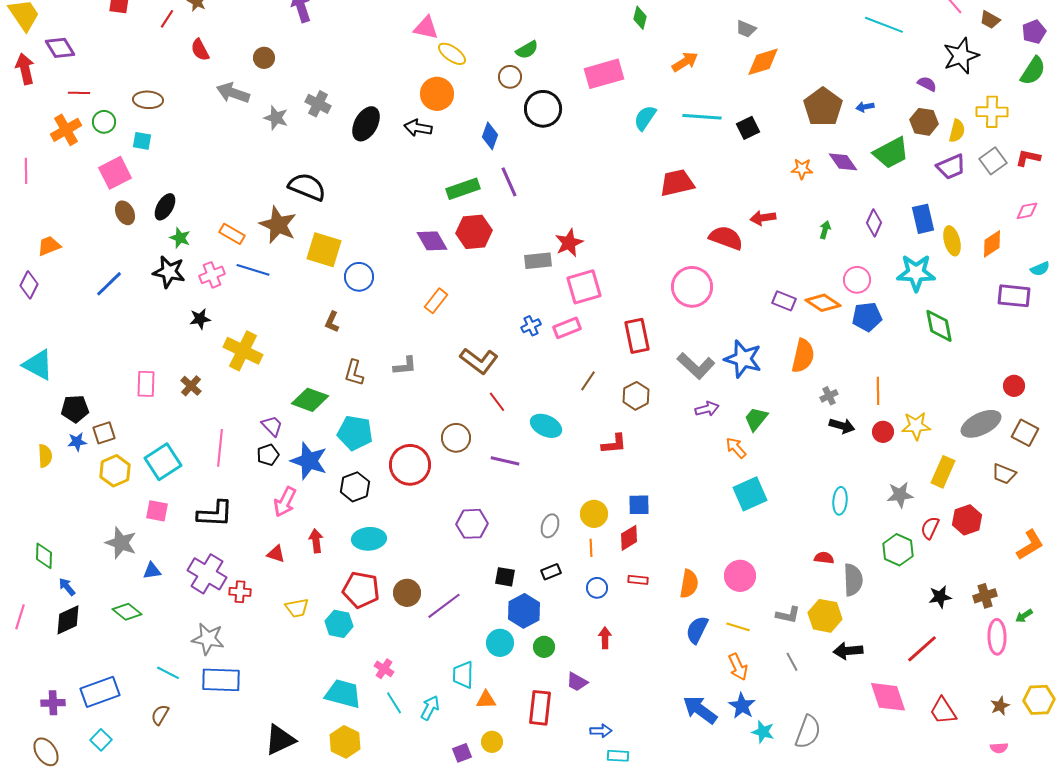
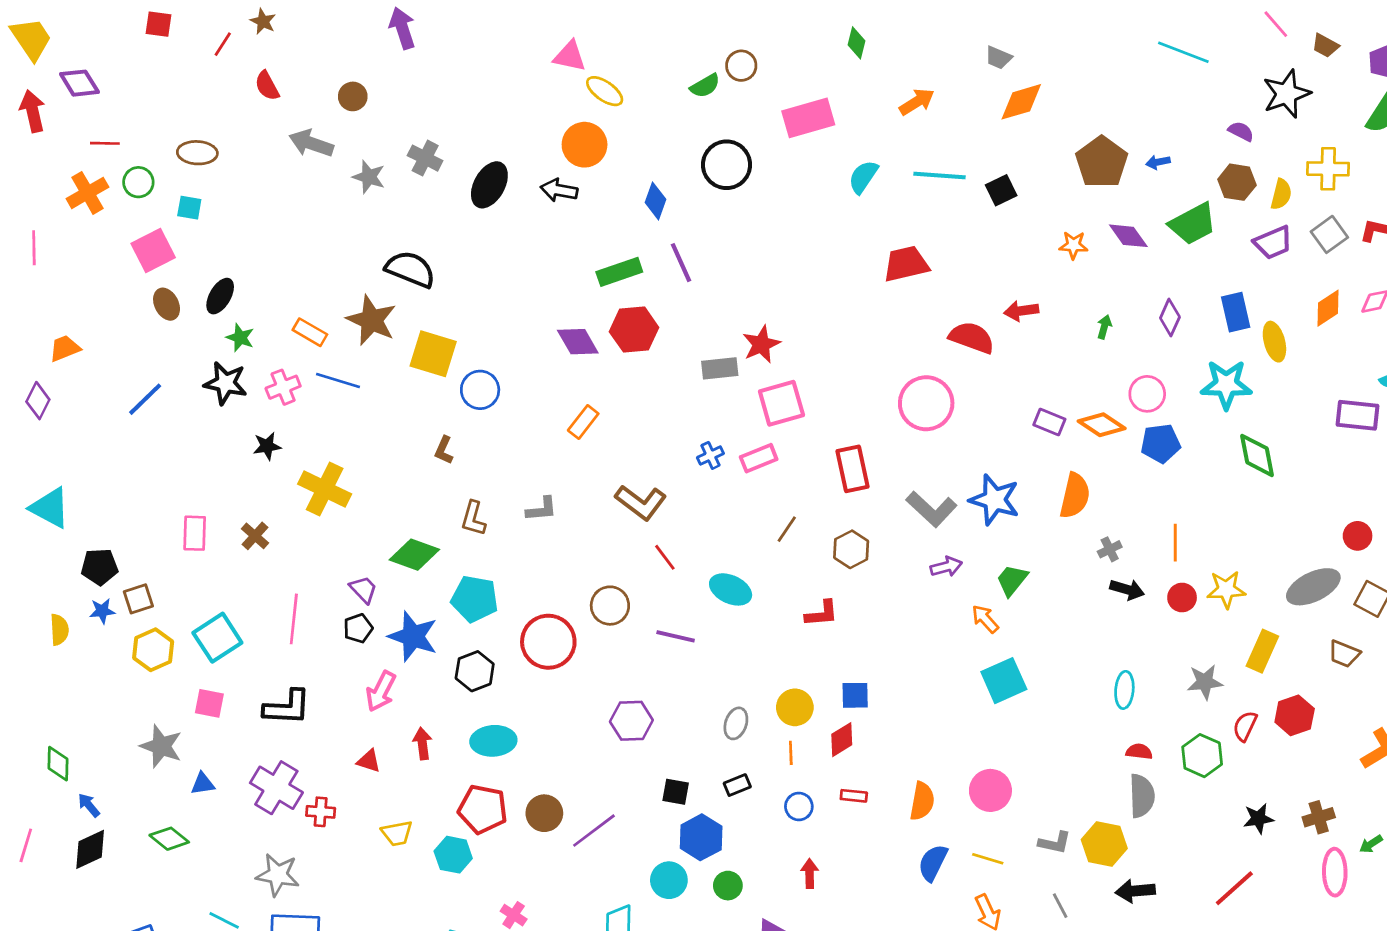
brown circle: (510, 77) -> (741, 66), moved
orange diamond: (992, 244) -> (1328, 308), moved
red semicircle: (824, 558) -> (1139, 752), moved

